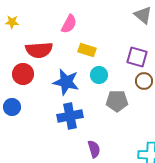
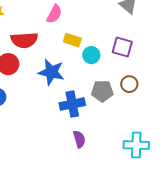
cyan circle: (99, 75) -> (91, 55), moved
brown circle: (144, 81) -> (129, 84), moved
blue cross: (70, 116) -> (72, 104), moved

